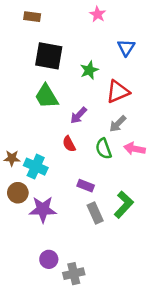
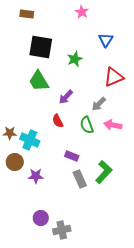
red triangle: (118, 92) -> (114, 77), moved
purple star: (43, 209) -> (36, 176), size x0.7

